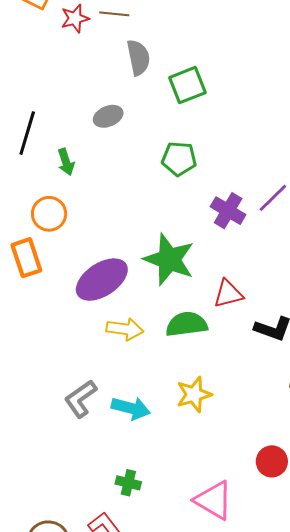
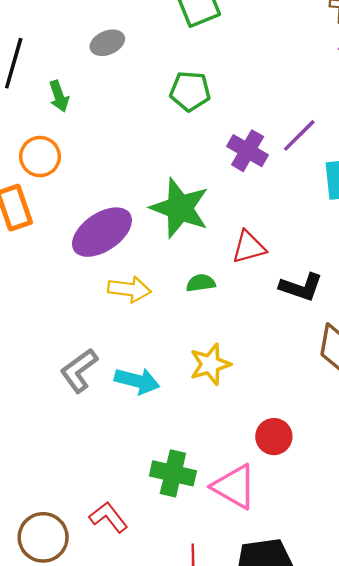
green semicircle: (187, 324) -> (201, 283), size x0.6
red circle: (272, 461) -> (274, 437), moved
green cross: (128, 483) -> (173, 473), moved, size x1.5

